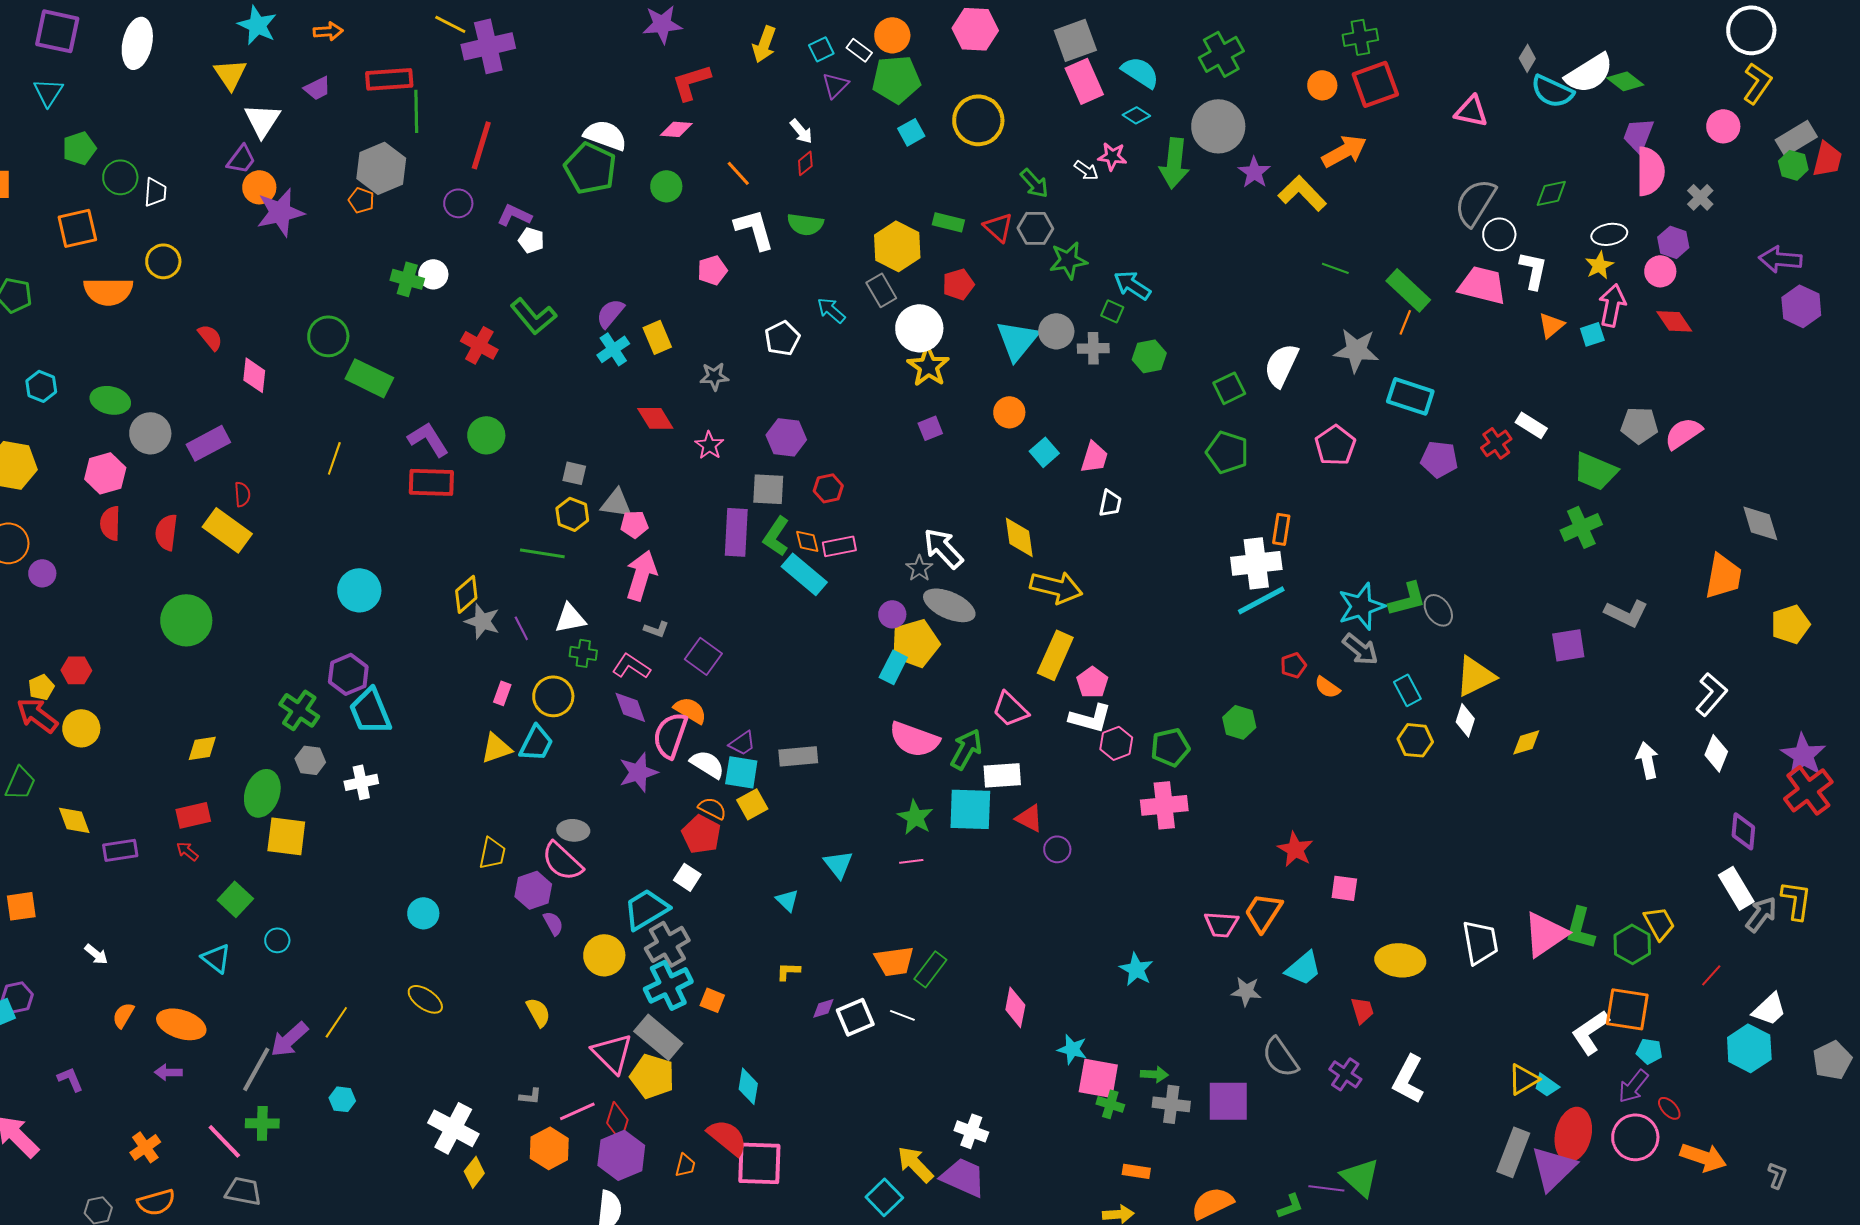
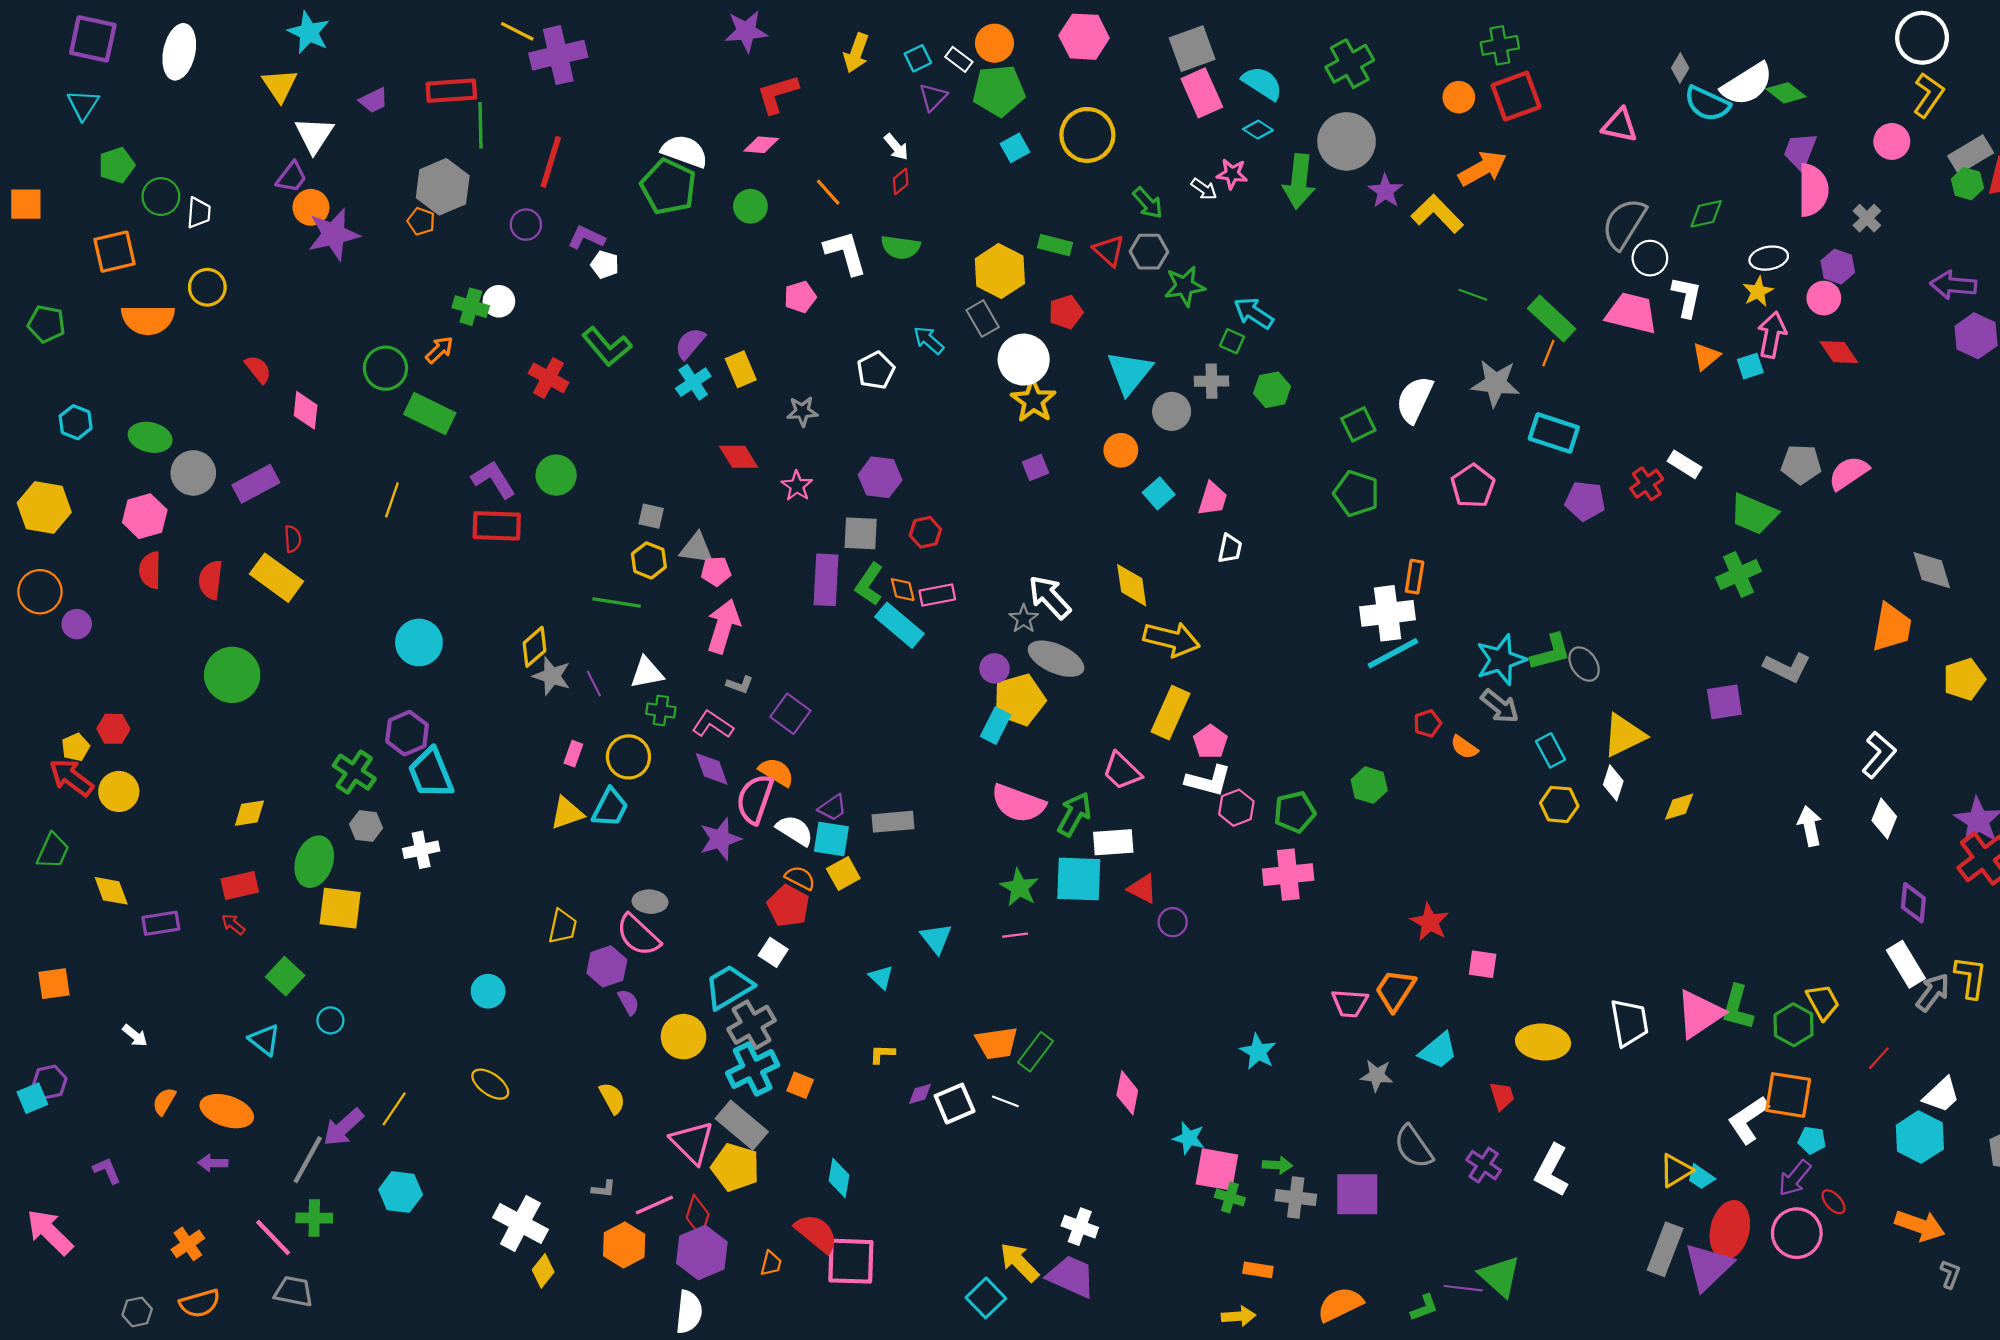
orange arrow: (328, 31) -> (439, 350), moved, turned -40
gray circle: (1056, 331) -> (1172, 411), moved
cyan hexagon: (342, 1099) -> (401, 1192), size x1.5
orange arrow: (1703, 1157) -> (1920, 1226), moved

